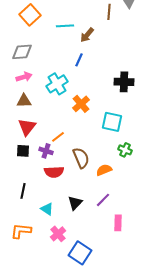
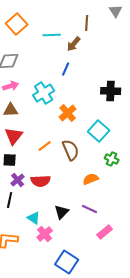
brown line: (109, 12) -> (87, 23), moved
cyan square: (112, 122) -> (99, 131), turned 30
purple cross: (46, 151) -> (18, 180), moved, turned 32
brown semicircle: (81, 158) -> (71, 150), moved
purple line: (103, 200) -> (90, 209), turned 70
pink rectangle: (118, 223) -> (105, 232), turned 49
pink cross: (58, 234) -> (45, 234), moved

